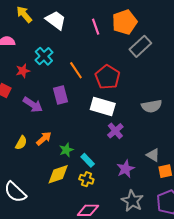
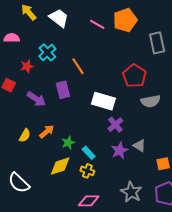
pink line: (96, 27) -> (97, 24), turned -42
gray rectangle: (140, 46) -> (157, 43), moved, turned -60
red pentagon: (108, 77) -> (134, 76), moved
gray triangle: (153, 155) -> (139, 146), moved
purple star: (126, 169) -> (120, 151), moved

